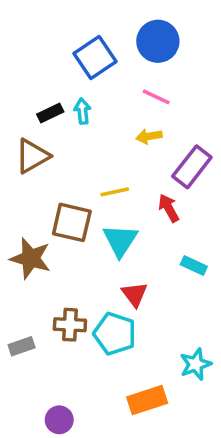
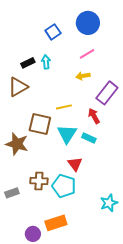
blue square: (95, 57) -> (53, 32), size x0.7
pink line: (156, 97) -> (87, 54), turned -56
cyan rectangle: (194, 266) -> (89, 138), moved
orange rectangle: (147, 400) -> (56, 223), moved

